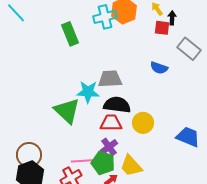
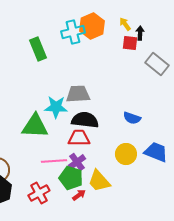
blue semicircle: (159, 68) -> (132, 118), moved
green triangle: (67, 111) -> (35, 126), turned -40
yellow circle: (143, 123) -> (126, 154), moved
pink line: (84, 161) -> (54, 161), moved

